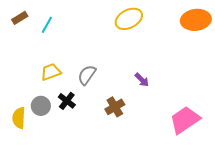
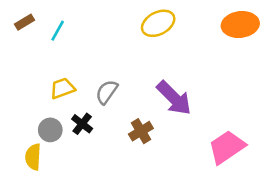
purple arrow: (142, 80) -> (174, 98), size x2.0
yellow semicircle: (19, 118) -> (33, 157), moved

